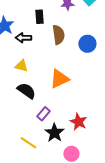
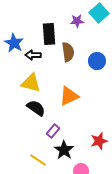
black rectangle: (39, 17) -> (49, 34), size x1.5
yellow triangle: (21, 66) -> (31, 83), size x1.5
red star: (78, 122) -> (99, 141), moved, turned 30

